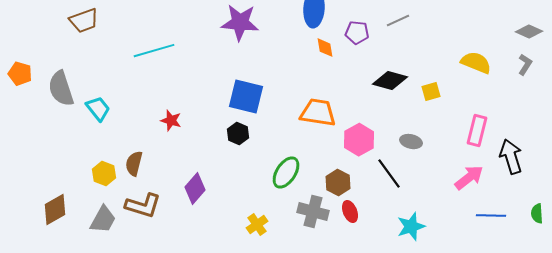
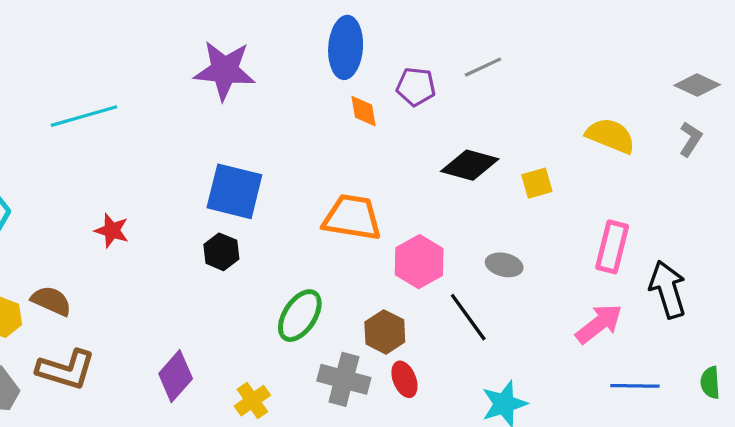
brown semicircle: (134, 164) -> (51, 301), turned 100
purple diamond: (195, 189) -> (176, 376), moved

